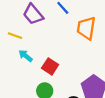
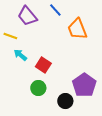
orange trapezoid: (86, 28) -> (77, 29), turned -30

